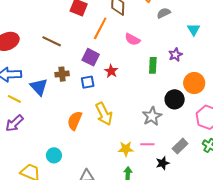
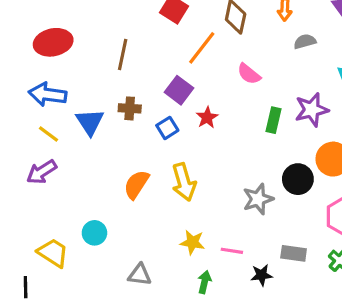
brown line: (52, 41) -> (123, 54), turned 66
purple star: (175, 55) -> (312, 110), size x1.5
blue square: (88, 82) -> (167, 128), turned -32
pink line: (147, 144) -> (232, 251), moved
gray rectangle: (180, 146) -> (294, 253), turned 42
yellow star: (126, 149) -> (192, 242), moved

